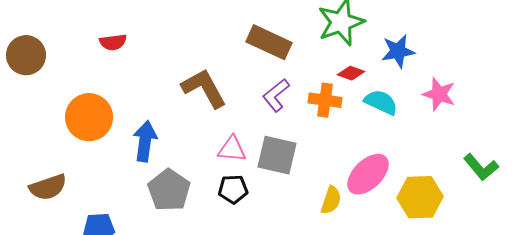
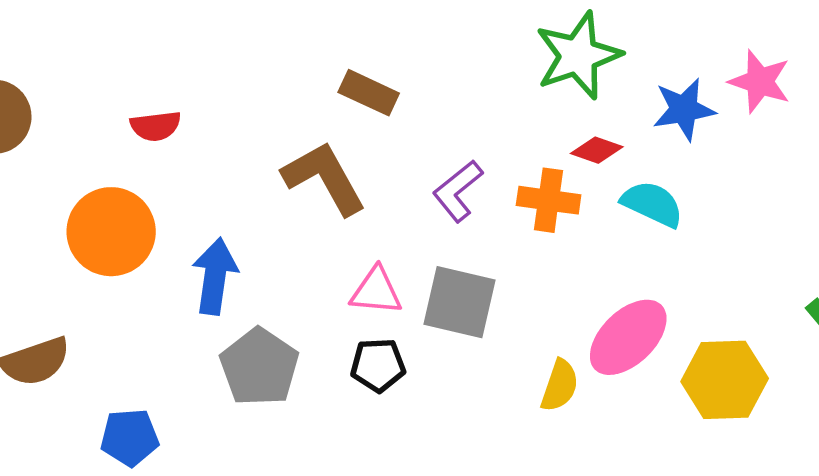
red semicircle: (113, 42) -> (156, 126), moved
brown rectangle: (269, 42) -> (369, 93), moved, size x0.7
pink star: (439, 94) -> (760, 82), moved

